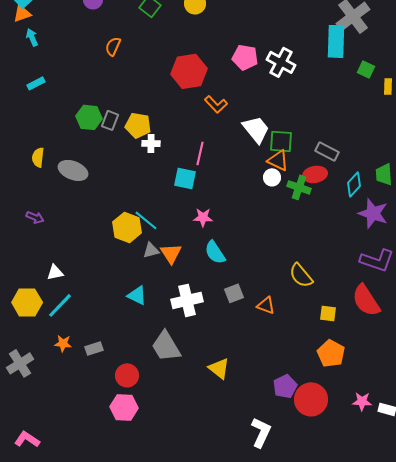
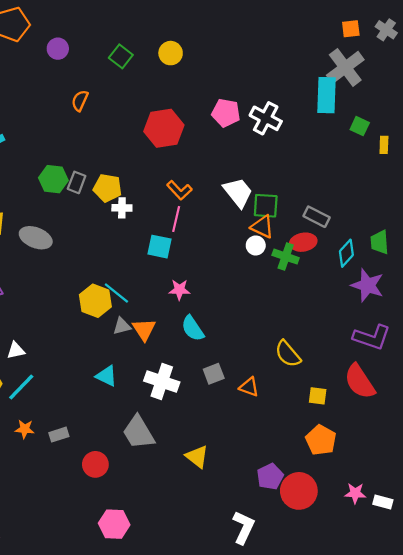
orange L-shape: (216, 104) -> (179, 190), moved
white cross: (187, 300) -> (162, 381), turned 32
pink hexagon: (124, 407) -> (114, 524), moved

